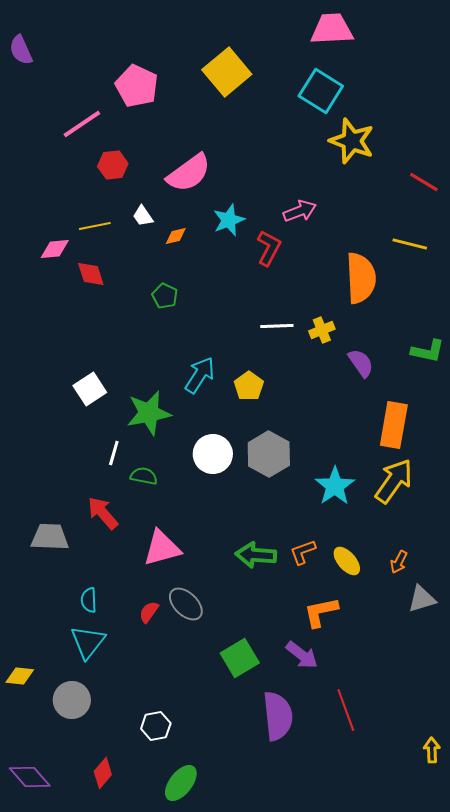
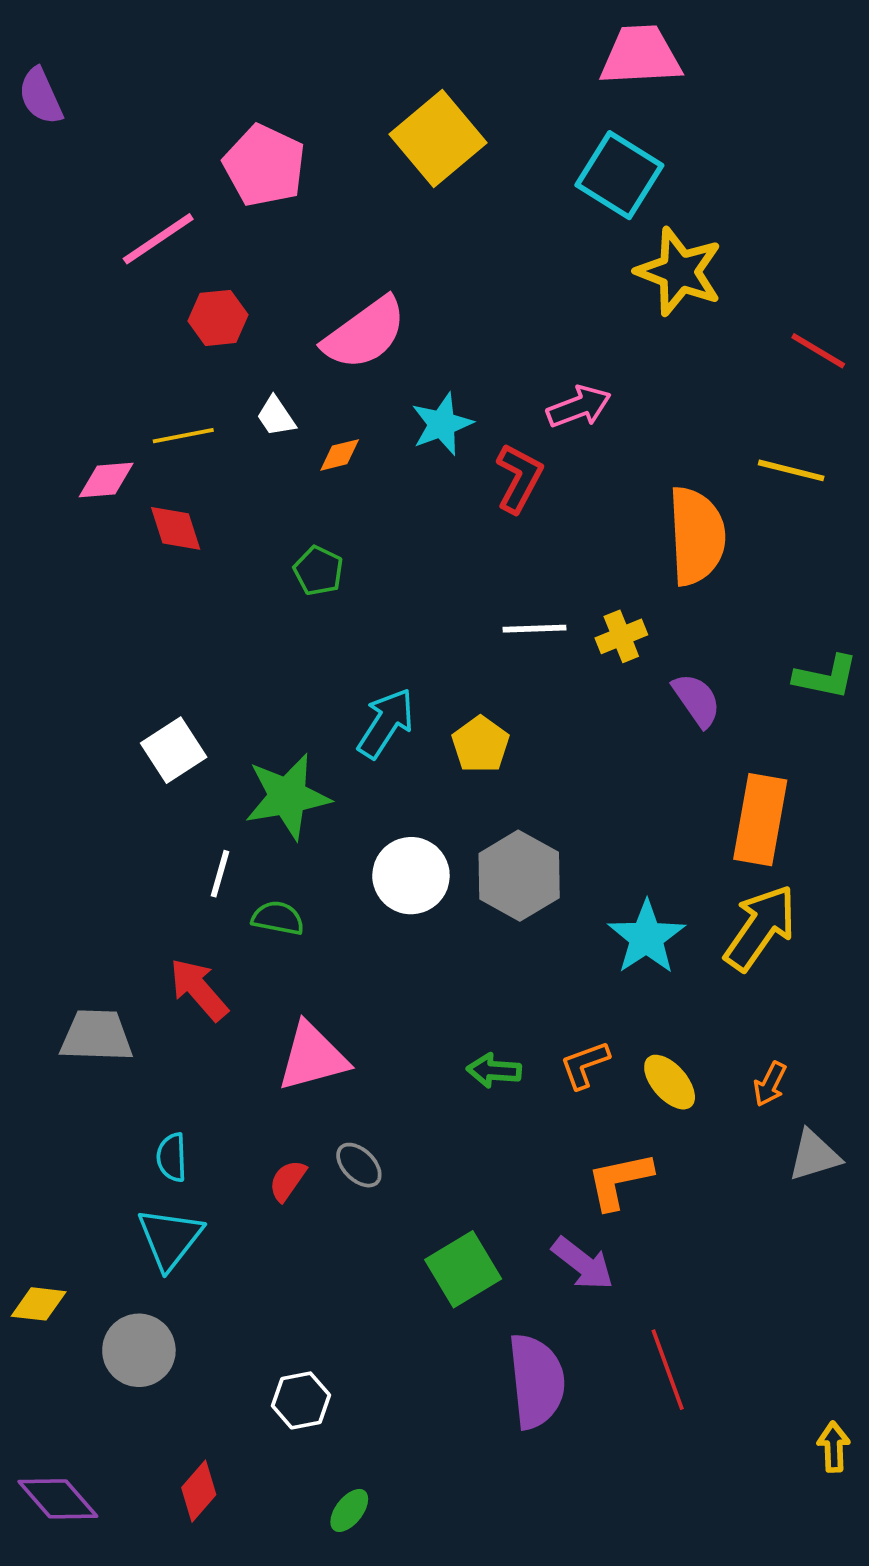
green arrow: (256, 555) -> (494, 1071), size x0.7
gray ellipse: (186, 604) -> (359, 1165), size x0.7
green ellipse: (181, 783) -> (349, 1510), size x0.6

